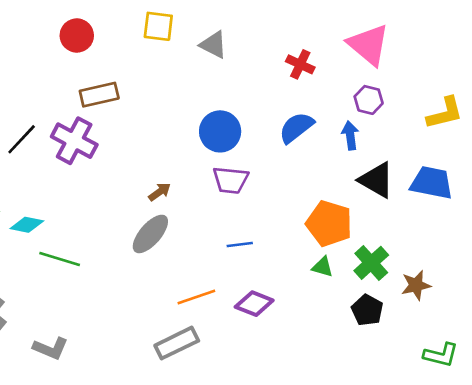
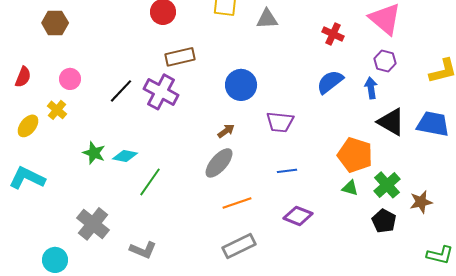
gray triangle: (213, 45) -> (267, 19), turned -30
blue circle: (220, 131) -> (241, 85), moved
green line: (60, 259) -> (150, 182), turned -72
orange line: (196, 297) -> (237, 203), moved

